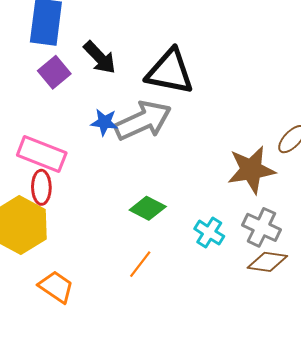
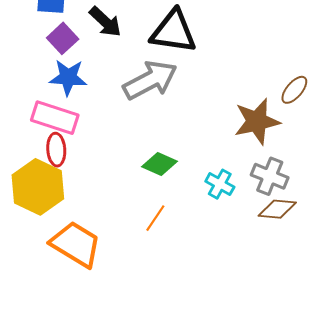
blue star: (104, 122) -> (68, 77), moved, size x1.4
orange trapezoid: (56, 287) -> (76, 244), size x1.5

